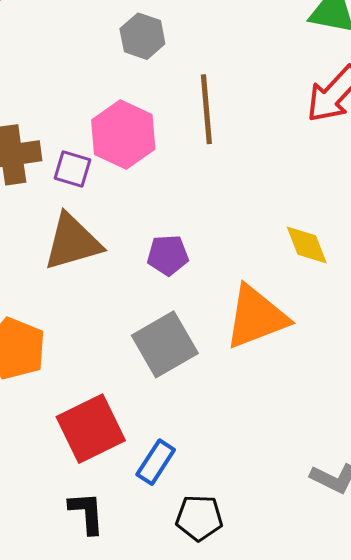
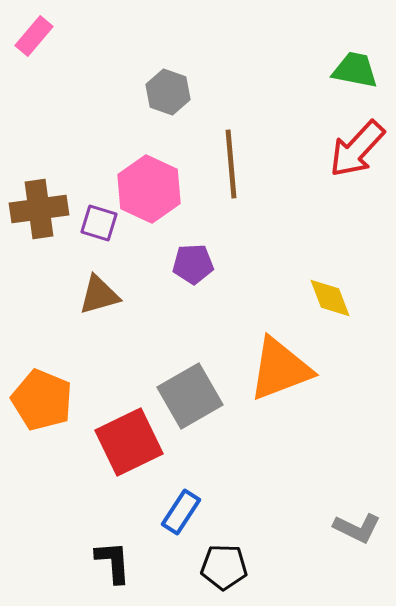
brown triangle: (73, 242) -> (99, 295), size x0.7
purple pentagon: (168, 255) -> (193, 264), moved
red square: (91, 429) -> (129, 442), moved

